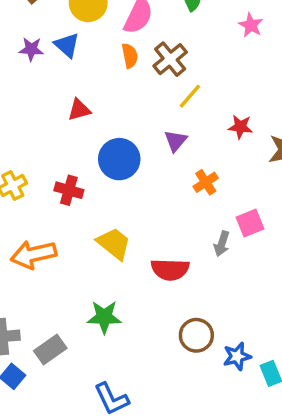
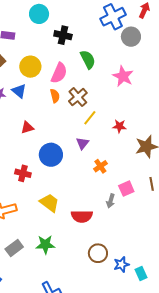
pink star: (251, 25) -> (123, 76), size x1.5
red star: (240, 127) -> (119, 126), moved
gray rectangle: (50, 350) -> (14, 248), moved

